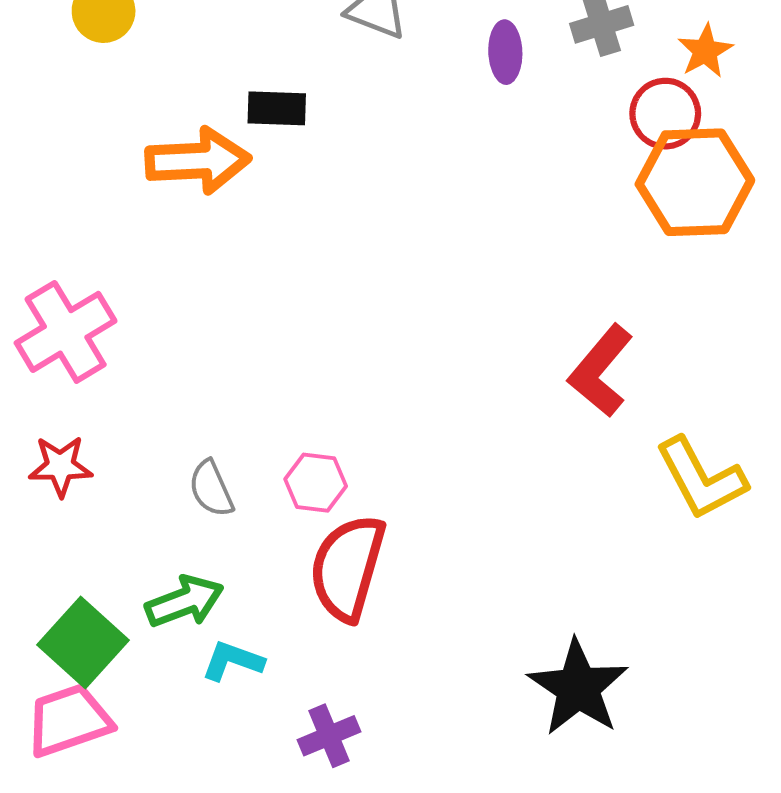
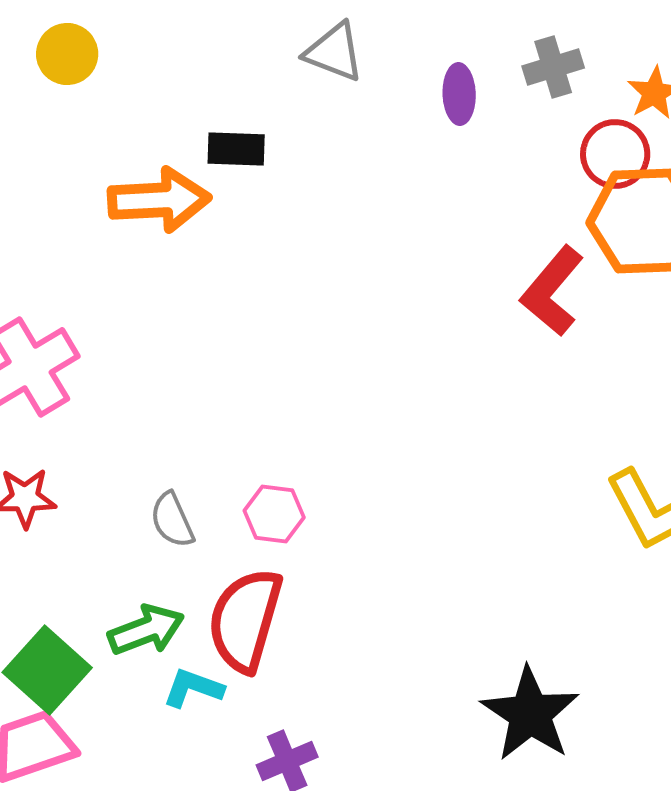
red L-shape: (601, 371) -> (552, 291), moved
red semicircle: (347, 568) -> (245, 620), moved

